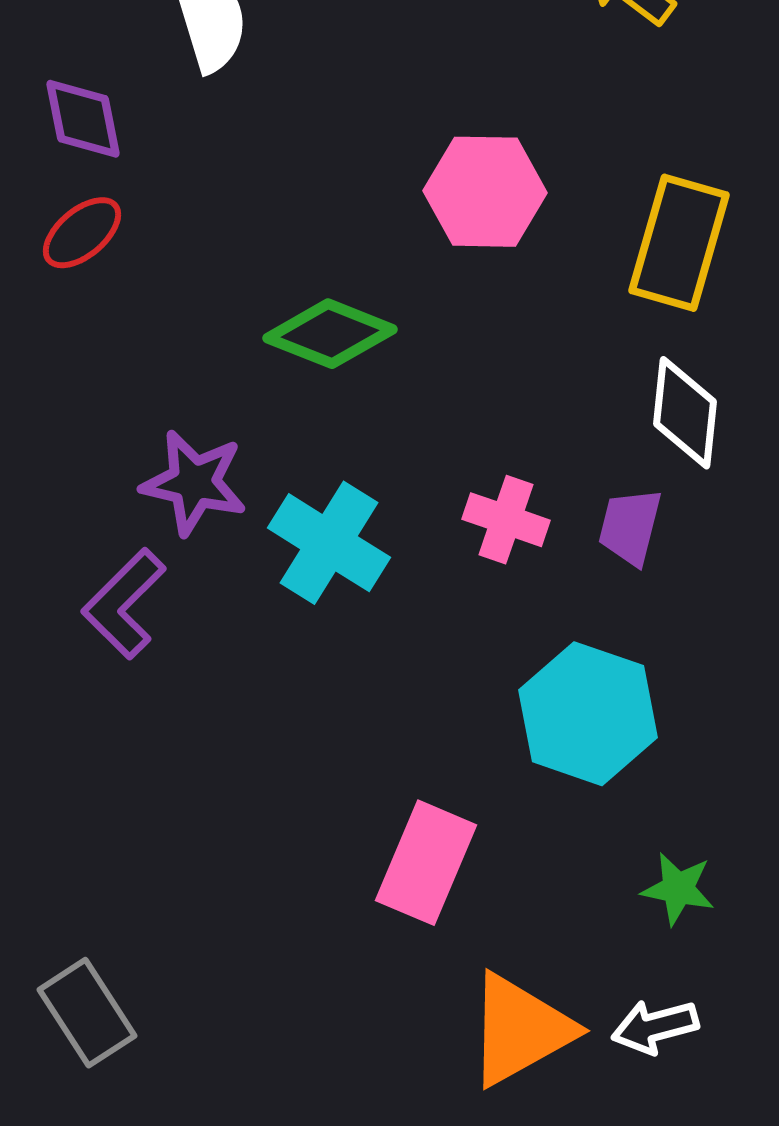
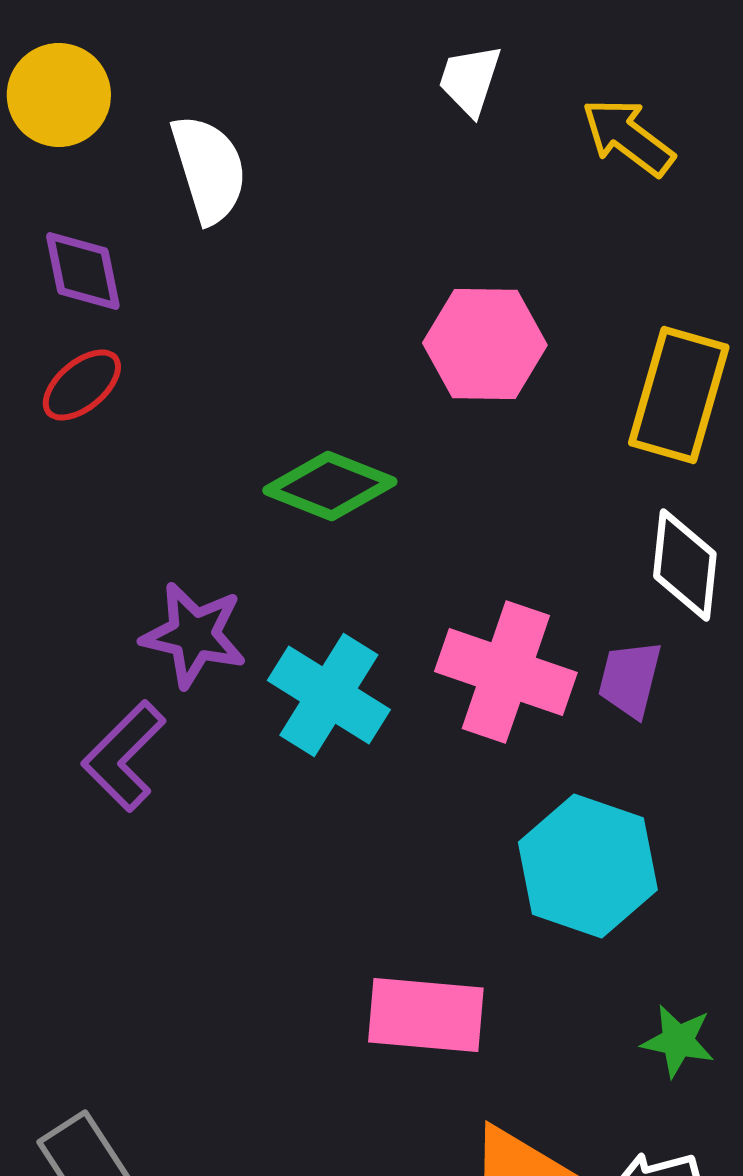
pink cross: (506, 520) -> (506, 672), size x1.6
pink rectangle: (426, 863) -> (426, 1015), turned 72

